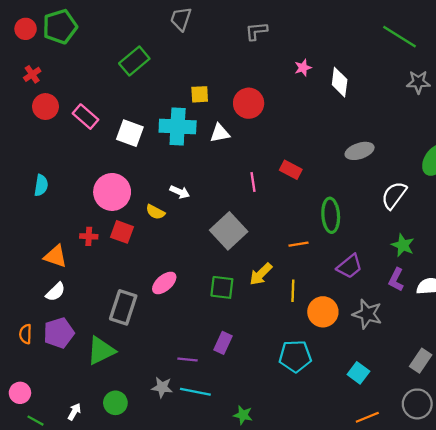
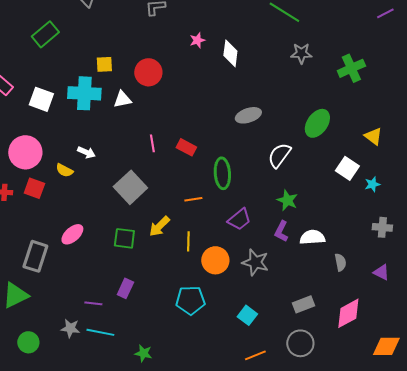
red rectangle: (291, 170) -> (186, 147), moved
gray rectangle: (421, 361) -> (303, 304), turned 35

